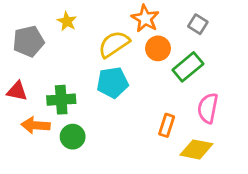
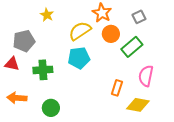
gray square: (198, 24) -> (139, 17), turned 32
gray pentagon: (28, 41) -> (24, 41), moved
orange arrow: (36, 125) -> (17, 98), moved
green circle: (73, 137) -> (51, 108), moved

